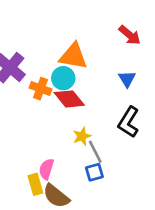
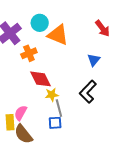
cyan circle: (63, 78) -> (40, 23), moved
orange cross: (40, 89) -> (29, 53), turned 35
red diamond: (69, 99) -> (41, 79), moved

